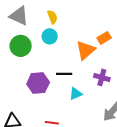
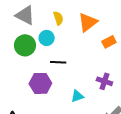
cyan circle: (50, 36) -> (47, 38), moved
orange triangle: (86, 50) -> (88, 22), moved
black line: (64, 74) -> (58, 62), moved

